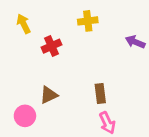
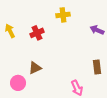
yellow arrow: (24, 24) -> (10, 31), moved
brown rectangle: (100, 94) -> (97, 67), moved

